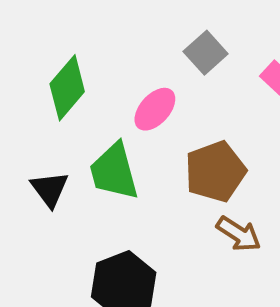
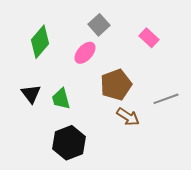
gray square: (206, 53) -> (99, 25), moved
green trapezoid: (114, 172) -> (61, 99), moved, size x0.7

